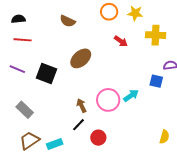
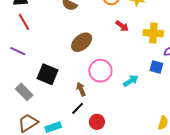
yellow cross: (156, 35) -> (153, 33), moved
red line: (23, 40) -> (24, 22), turned 54
black square: (47, 73) -> (48, 74), moved
pink circle: (108, 100) -> (100, 71), moved

